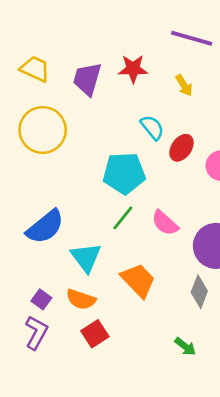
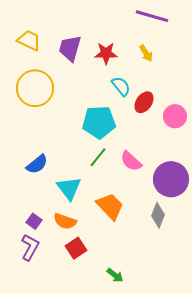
red star: (133, 69) -> (106, 53), moved
blue semicircle: (45, 227) -> (37, 164), size x0.7
green arrow: (185, 347) -> (115, 275), moved

